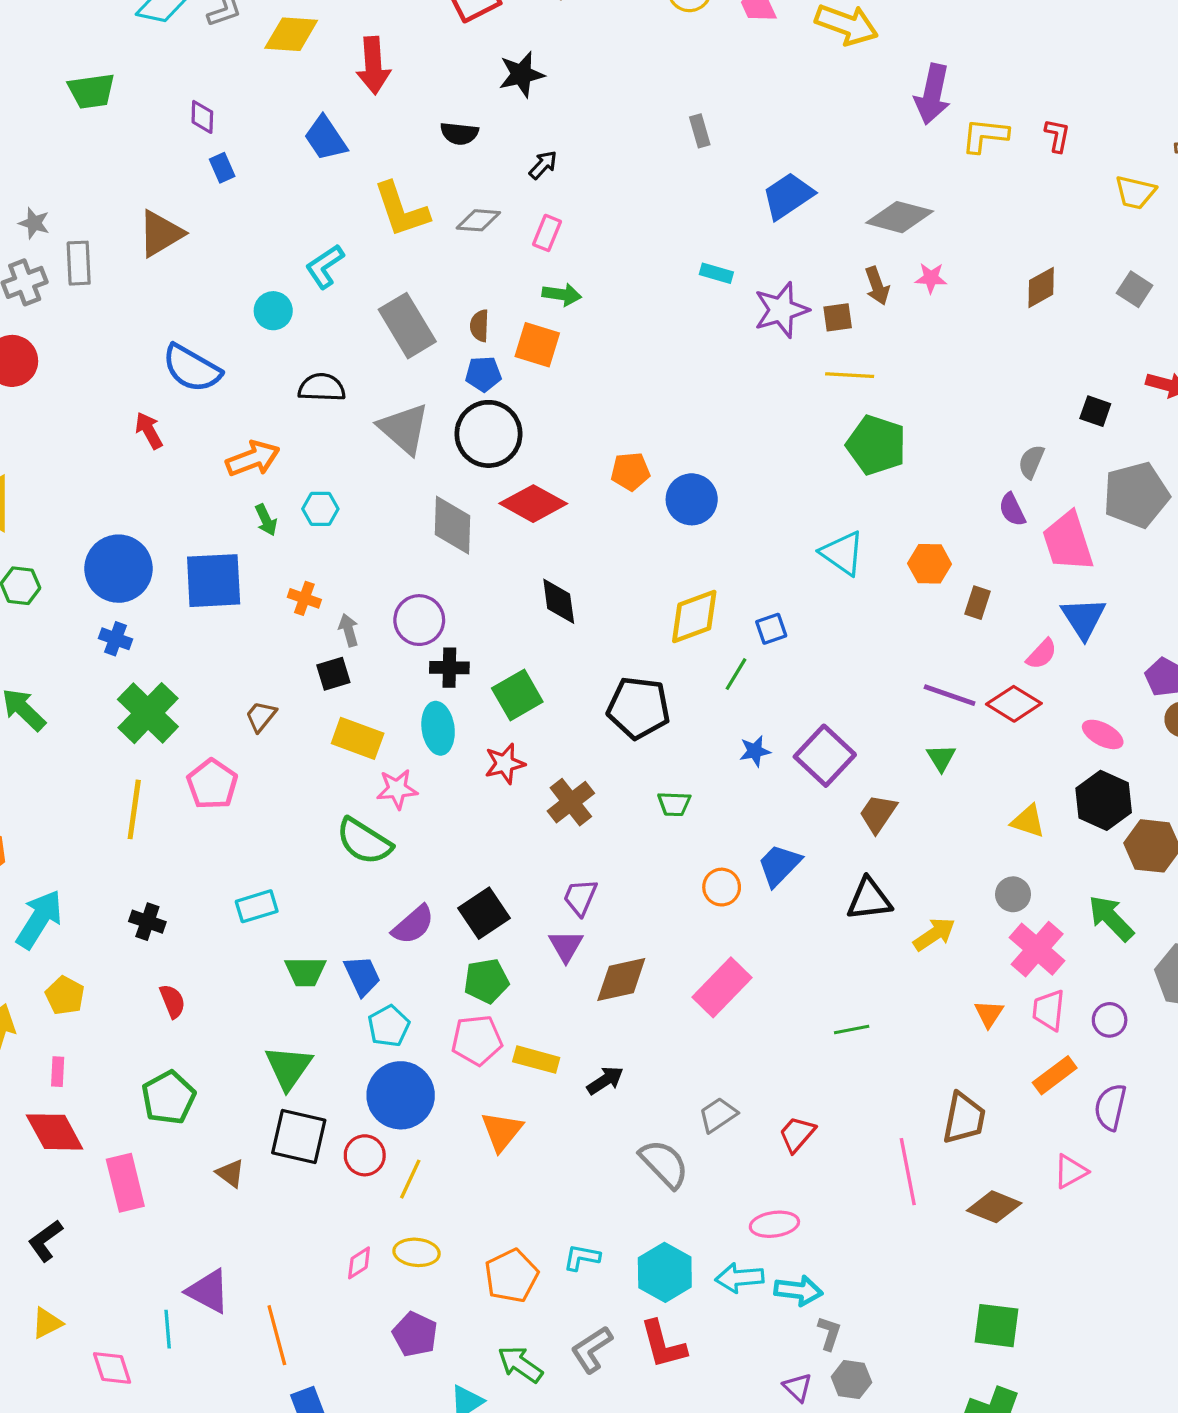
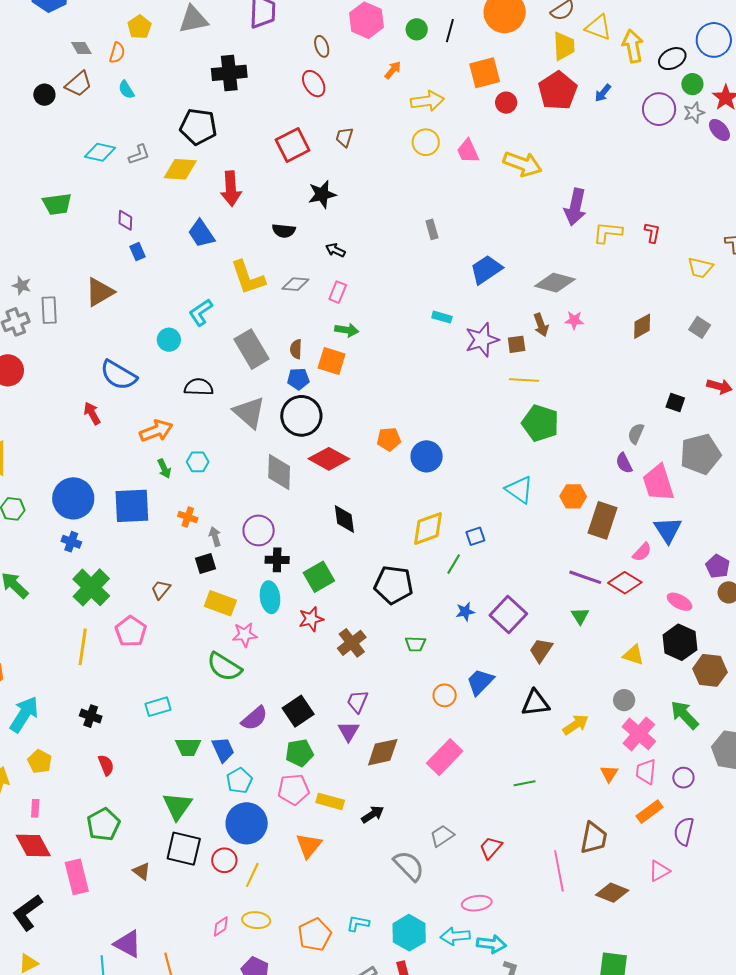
black arrow: (543, 165) -> (335, 250), turned -108
brown rectangle: (978, 603) -> (603, 520), size x1.8
black L-shape: (45, 1241) -> (27, 912), size x1.4

